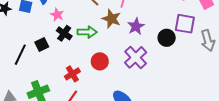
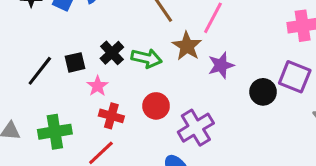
pink star: (57, 15) -> (98, 86), moved
purple cross: (136, 57) -> (196, 128), moved
red cross: (72, 74) -> (111, 116), turned 35

